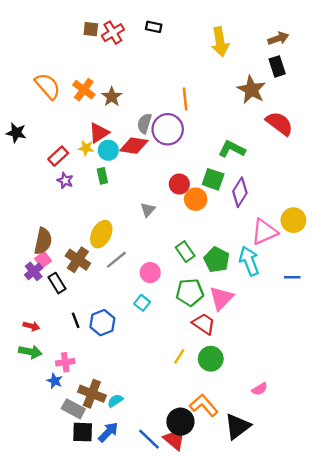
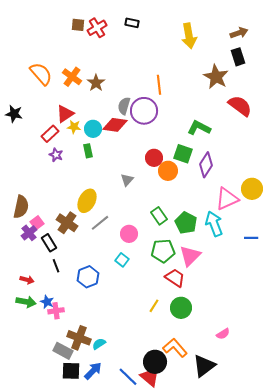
red triangle: (99, 133) -> (65, 114), moved
brown semicircle: (43, 241) -> (21, 207), moved
black line: (76, 320) -> (56, 266), moved
blue star: (55, 381) -> (47, 302), moved

